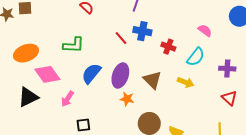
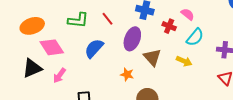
pink semicircle: (205, 30) -> (188, 14), moved
red line: (121, 38) -> (108, 19), moved
purple ellipse: (120, 75) -> (132, 39), moved
pink arrow: (68, 99) -> (59, 75), moved

